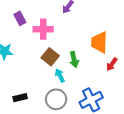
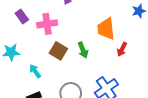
cyan arrow: (60, 76) -> (35, 71), moved

